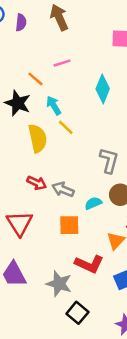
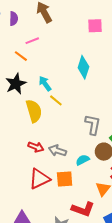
pink line: (62, 63) -> (32, 41), moved
orange line: (35, 79) -> (21, 56), moved
black star: (18, 103) -> (16, 84), turned 30
red triangle: (20, 223) -> (39, 179), moved, turned 40

